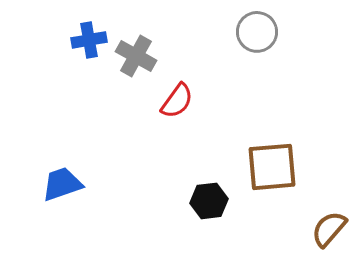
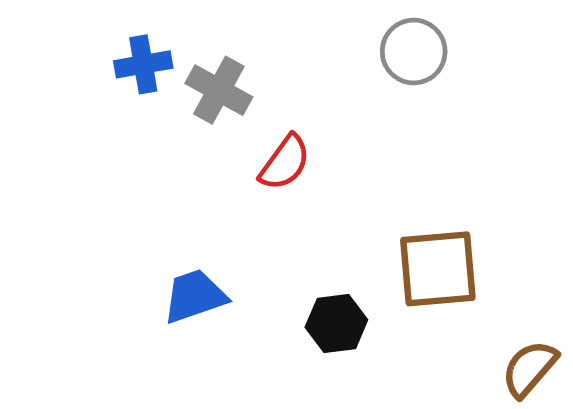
blue trapezoid: (62, 184) -> (195, 296), moved

